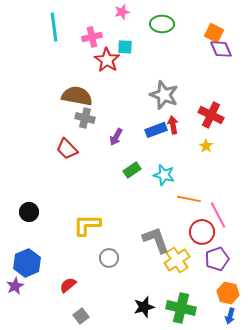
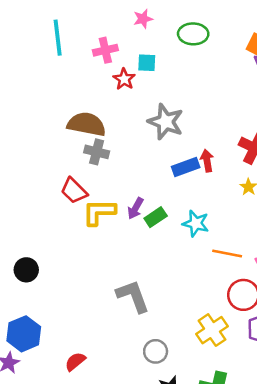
red star: (107, 60) -> (124, 79), size x0.7
gray star: (164, 95) -> (166, 122), moved
purple arrow: (116, 137) -> (135, 208), moved
yellow L-shape: (87, 225) -> (99, 212), moved
gray L-shape: (156, 240) -> (133, 296), moved
gray circle: (109, 258) -> (156, 351), moved

